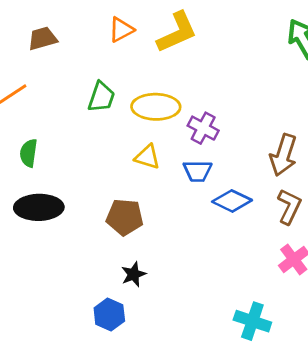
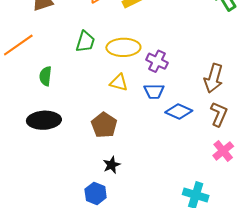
green semicircle: (29, 153) -> (45, 76), moved
brown pentagon: (125, 217) -> (104, 125), turned 30

